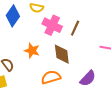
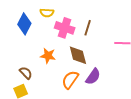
orange semicircle: (51, 77) -> (70, 80), turned -30
purple semicircle: (88, 78) -> (93, 77), moved

